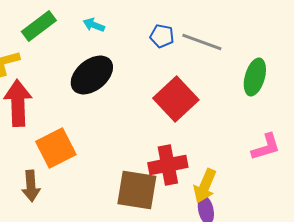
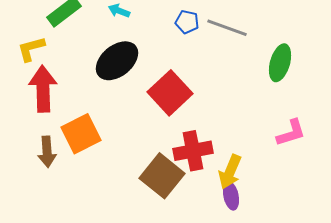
red square: (176, 99) -> (170, 93), moved
brown arrow: (31, 186) -> (47, 152), moved
brown square: (137, 190) -> (162, 176), turned 30

